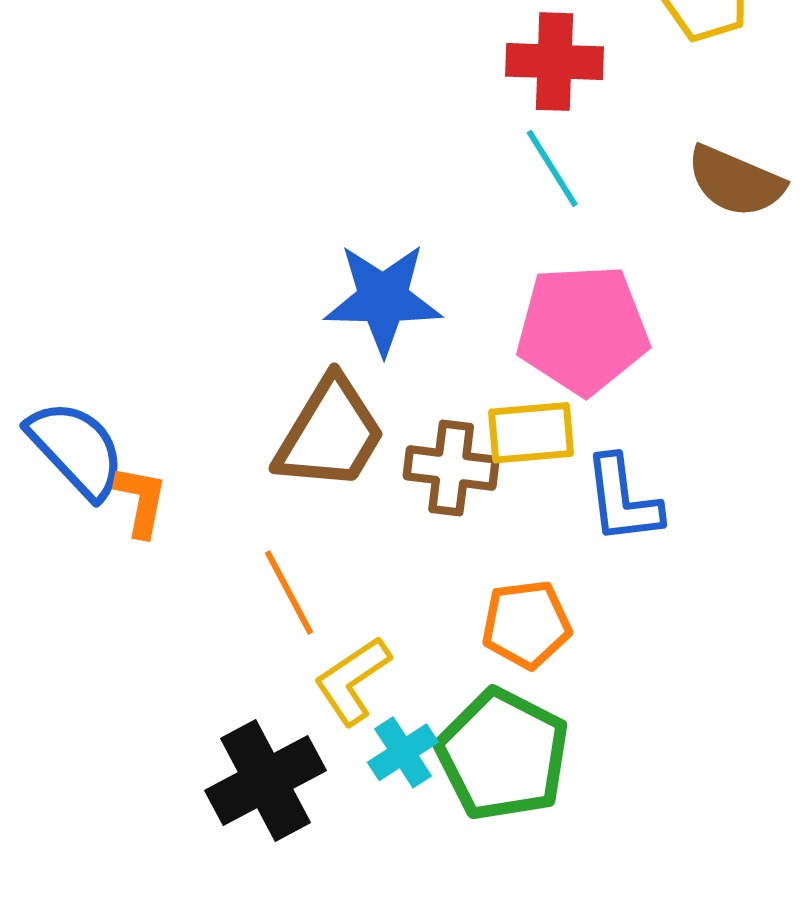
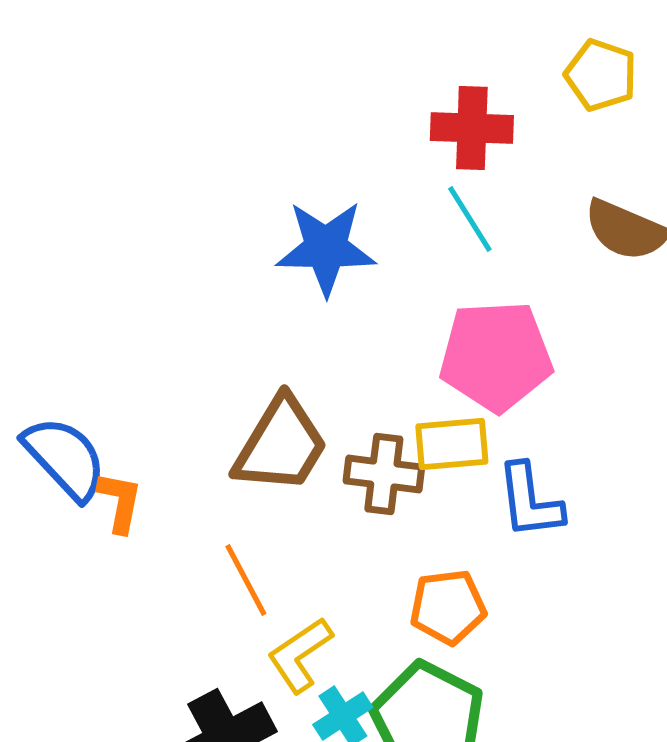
blue star: (383, 299) -> (326, 248), moved

